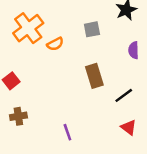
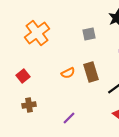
orange semicircle: (55, 44) -> (68, 73), moved
purple line: (67, 132) -> (69, 118), turned 64

